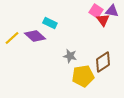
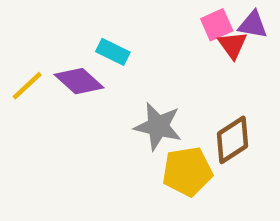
pink square: (96, 11) -> (217, 25), turned 32
gray star: (70, 56) -> (158, 126), size x1.5

